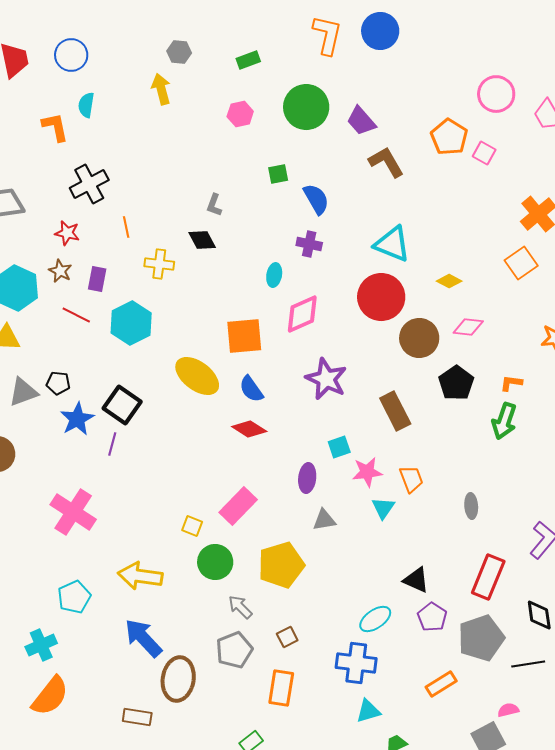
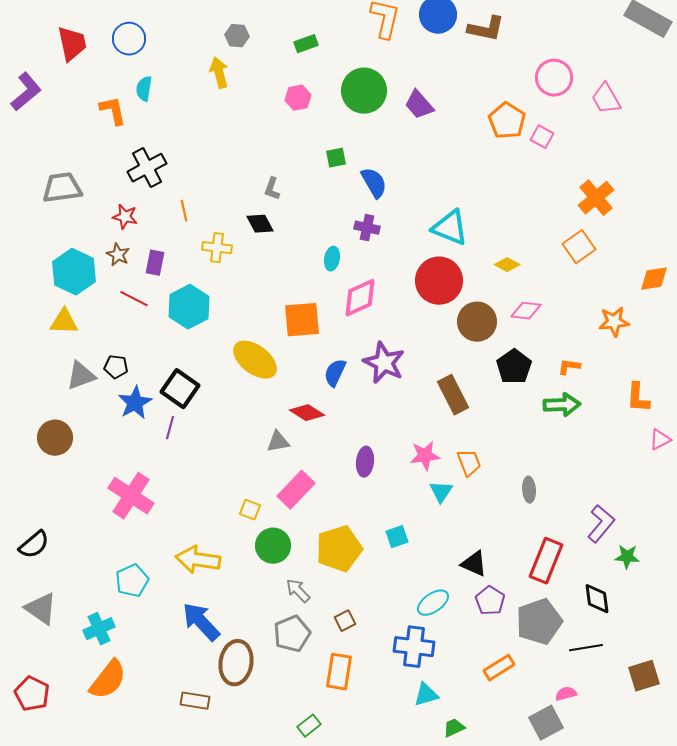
brown L-shape: (386, 162) -> (486, 29), moved, turned 132
blue semicircle: (251, 389) -> (335, 373), moved, turned 60
green arrow: (504, 421) -> (562, 405), turned -111
cyan square: (339, 447) -> (397, 537), moved
gray triangle: (324, 520) -> (278, 442), moved

